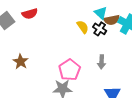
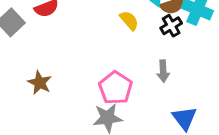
black cross: (100, 29) -> (171, 26), moved, turned 32

